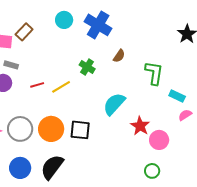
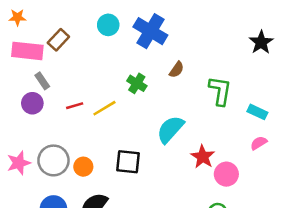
gray rectangle: (11, 65) -> (42, 81), turned 40
cyan rectangle: (177, 96) -> (257, 112), moved
orange circle: (51, 129) -> (83, 167), moved, size x0.6

